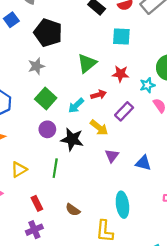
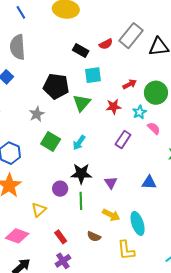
black pentagon: (48, 33) -> (56, 86), moved
cyan square: (121, 37) -> (93, 75), moved
red arrow: (99, 95) -> (130, 84), moved
yellow arrow: (99, 128) -> (111, 215), moved
purple circle: (47, 129) -> (60, 189), moved
purple triangle: (112, 156) -> (111, 183), moved
green line: (55, 168) -> (81, 201), moved

